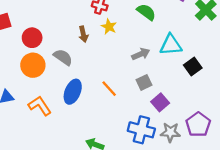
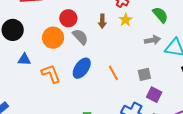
red circle: (32, 38) -> (68, 18), moved
gray arrow: (141, 54) -> (152, 40), moved
purple square: (160, 102) -> (154, 95), turned -35

